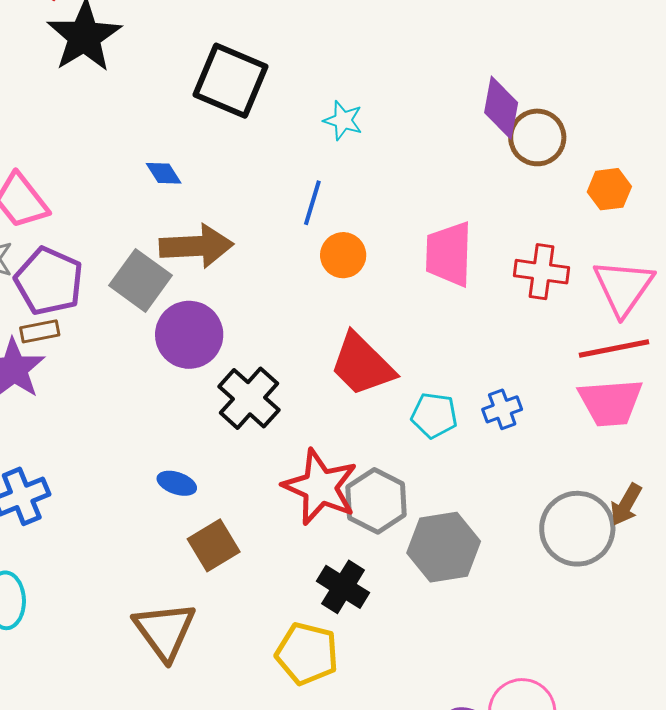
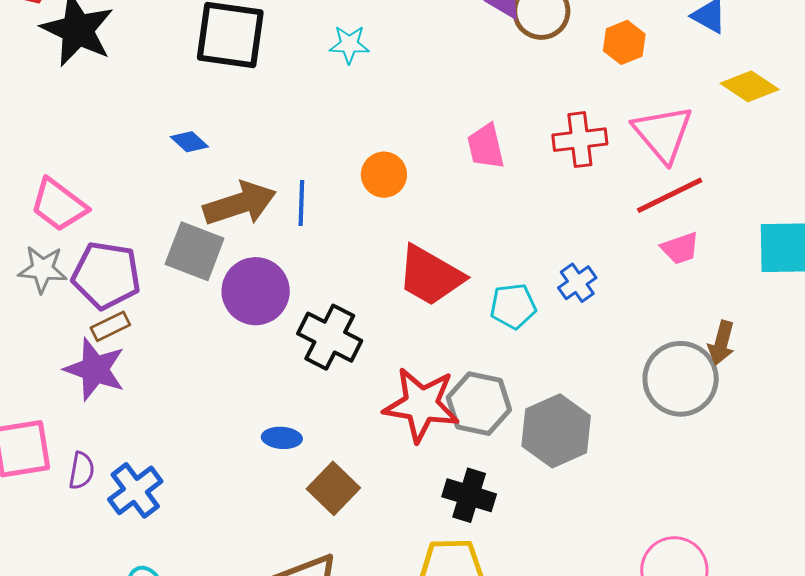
blue line: (312, 203) -> (301, 203), moved
pink trapezoid: (449, 254) -> (486, 146), size x0.7
pink trapezoid: (610, 402) -> (680, 248), size x0.6

